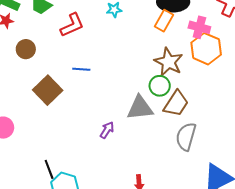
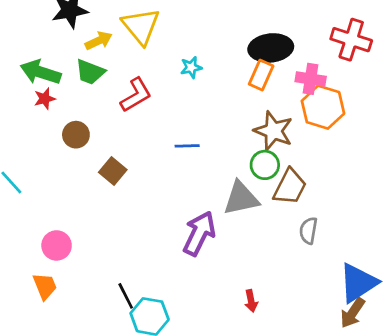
blue line: (81, 69) -> (187, 146), moved
brown square: (48, 90) -> (113, 171), moved, size x0.7
purple arrow: (107, 130) -> (199, 233), size x1.8
gray semicircle: (186, 137) -> (308, 231), size x0.7

